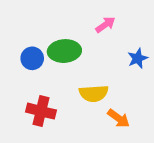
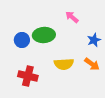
pink arrow: (105, 25) -> (72, 17), turned -104
orange arrow: (119, 118) -> (92, 64), moved

